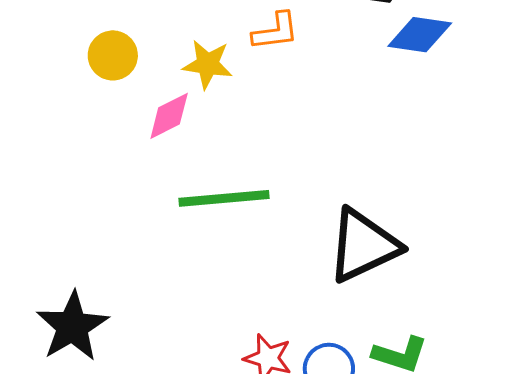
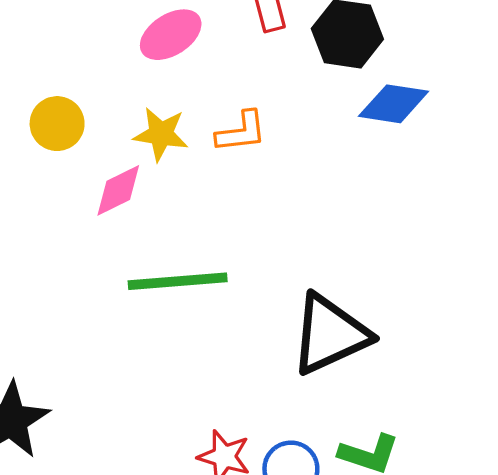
orange L-shape: (275, 31) -> (241, 132), moved

